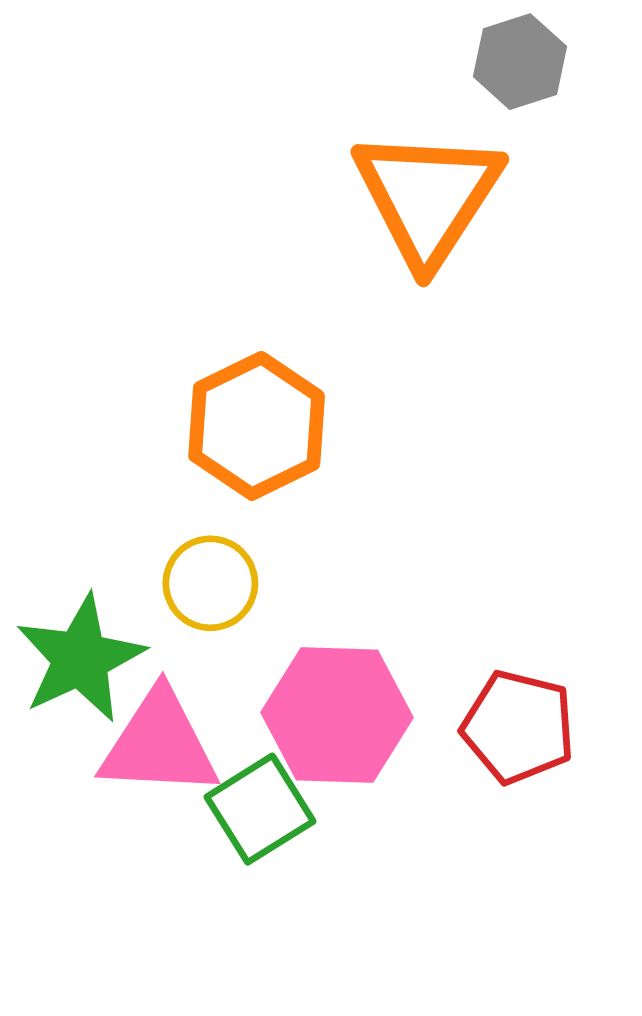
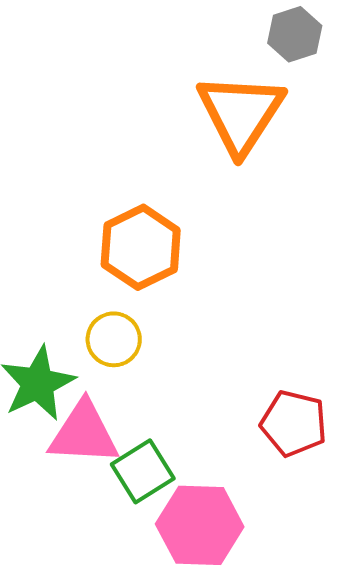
pink hexagon: (337, 715) -> (200, 525), moved

